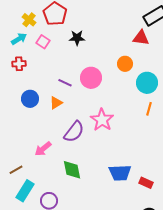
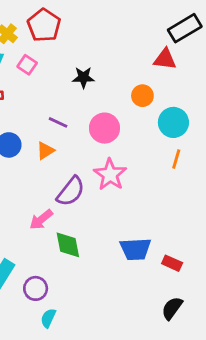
black star: (77, 38) -> (83, 77), moved
pink circle: (91, 78) -> (104, 128), moved
pink arrow: (43, 149) -> (41, 220), moved

